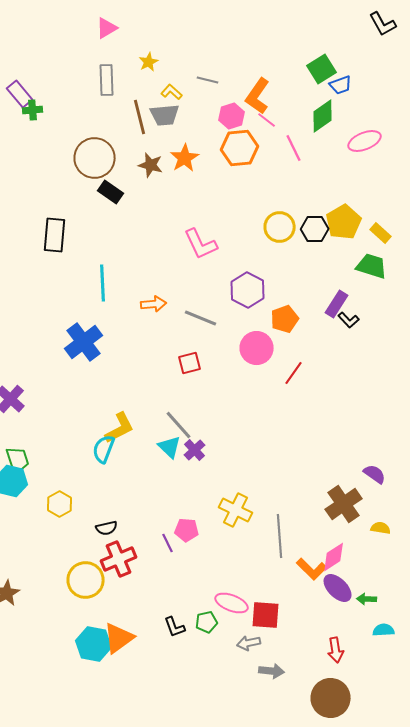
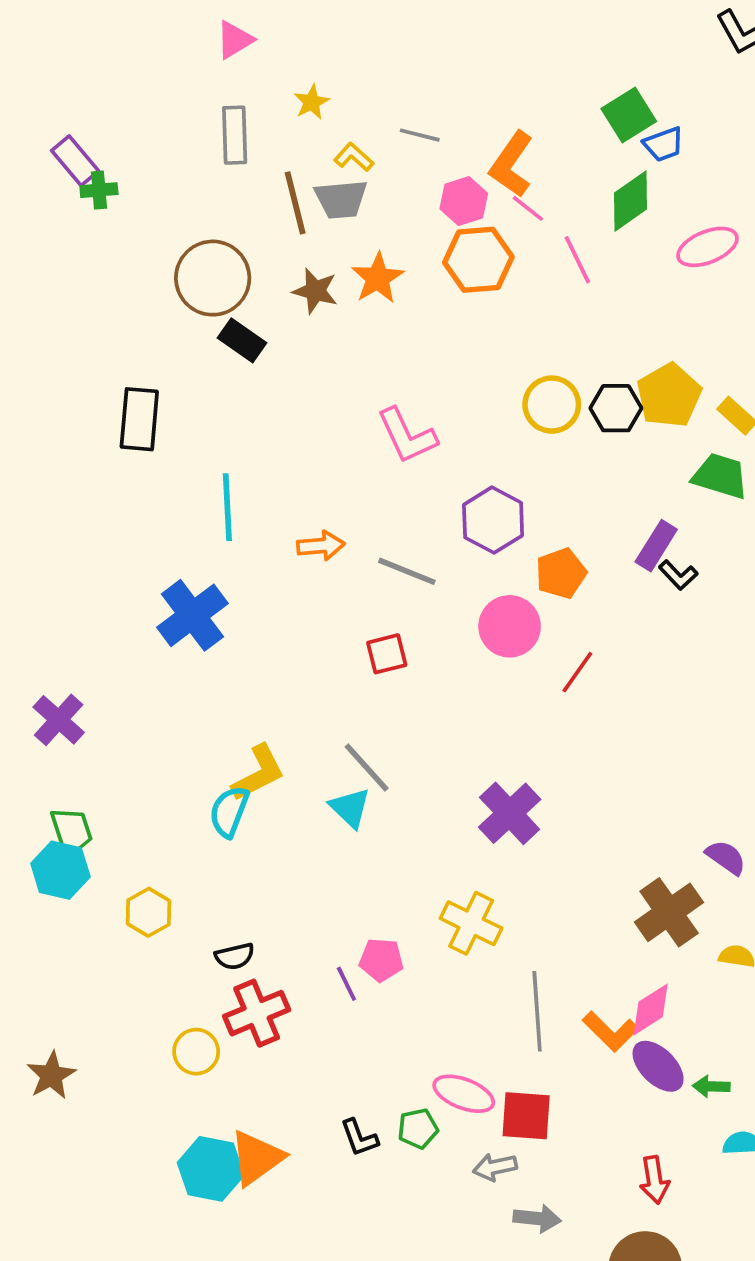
purple cross: (195, 450) -> (510, 813), moved, size x1.6
gray line: (280, 536) -> (537, 1011), moved
yellow circle: (86, 580) -> (196, 1052), size x0.7

